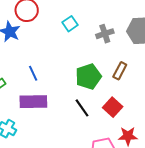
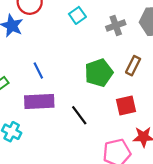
red square: (113, 107) -> (126, 106), turned 36
black line: (82, 108) -> (79, 115), moved

